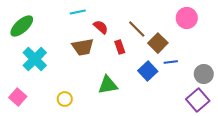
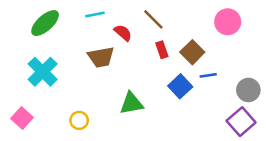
green ellipse: (22, 26) -> (45, 23), moved
brown line: (137, 29) -> (153, 19), moved
red rectangle: (120, 47) -> (162, 50), moved

